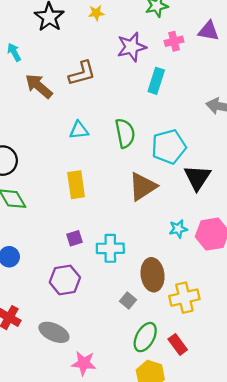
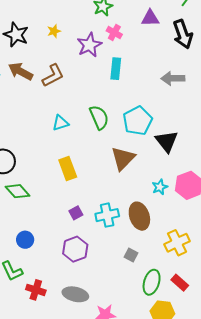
yellow star: (96, 13) -> (54, 31), moved
pink cross: (174, 41) -> (114, 33), moved, turned -35
brown arrow: (39, 86) -> (21, 71), moved
brown ellipse: (153, 275) -> (139, 216), moved

